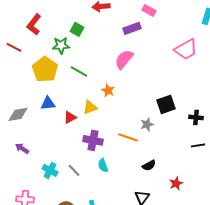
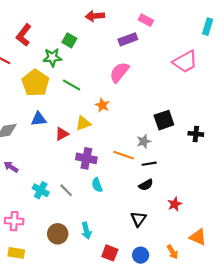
black line: (198, 145) -> (149, 164), moved

